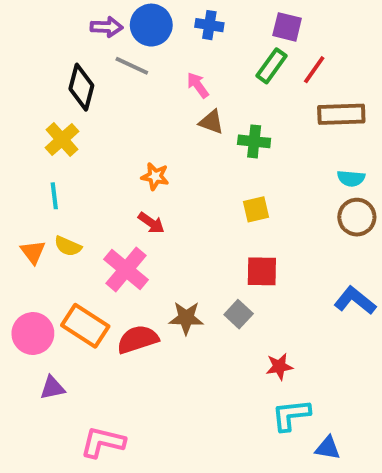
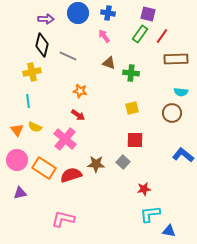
purple arrow: (107, 27) -> (46, 19), moved
gray line: (132, 66) -> (68, 56), moved
pink arrow: (198, 85) -> (104, 36), moved
yellow cross: (62, 140) -> (32, 72), turned 30
brown circle: (357, 217) -> (172, 113), moved
pink circle: (33, 334) -> (17, 160), moved
purple triangle: (52, 388) -> (20, 193), moved
pink L-shape: (103, 442) -> (63, 219), moved

